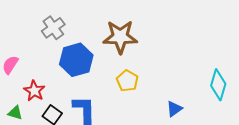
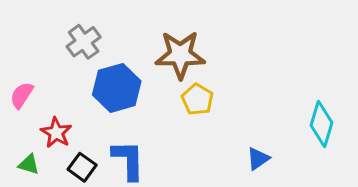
yellow pentagon: (127, 81) -> (198, 99), moved

